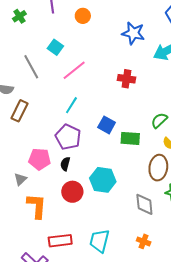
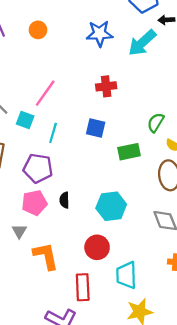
cyan square: (55, 47) -> (25, 120), moved
blue square: (107, 125) -> (96, 128), moved
purple pentagon: (68, 137) -> (38, 168), moved
red circle: (72, 192) -> (97, 247), moved
red rectangle: (60, 241) -> (83, 287), turned -70

